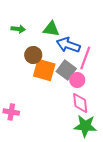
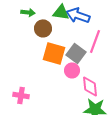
blue arrow: (68, 45) -> (78, 15), moved
brown circle: (33, 55) -> (43, 28), moved
pink circle: (77, 80) -> (72, 70), moved

